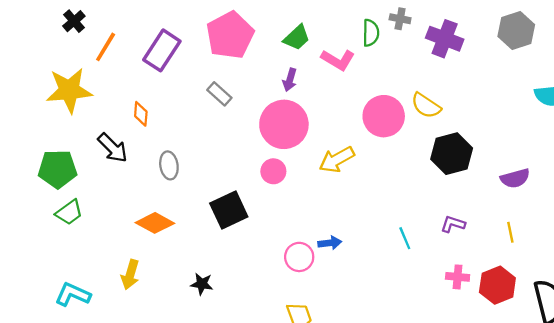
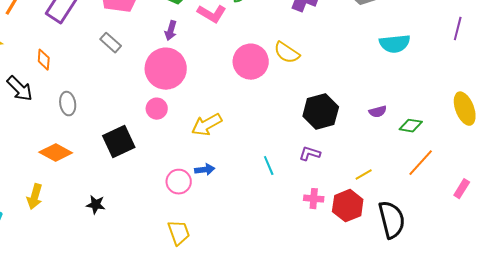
black hexagon: (452, 154) -> (321, 112), moved
yellow arrow: (337, 160) -> (207, 125), moved
purple semicircle: (515, 178) -> (378, 112), moved, size x0.7
yellow line: (510, 232) -> (364, 175), moved, turned 72

